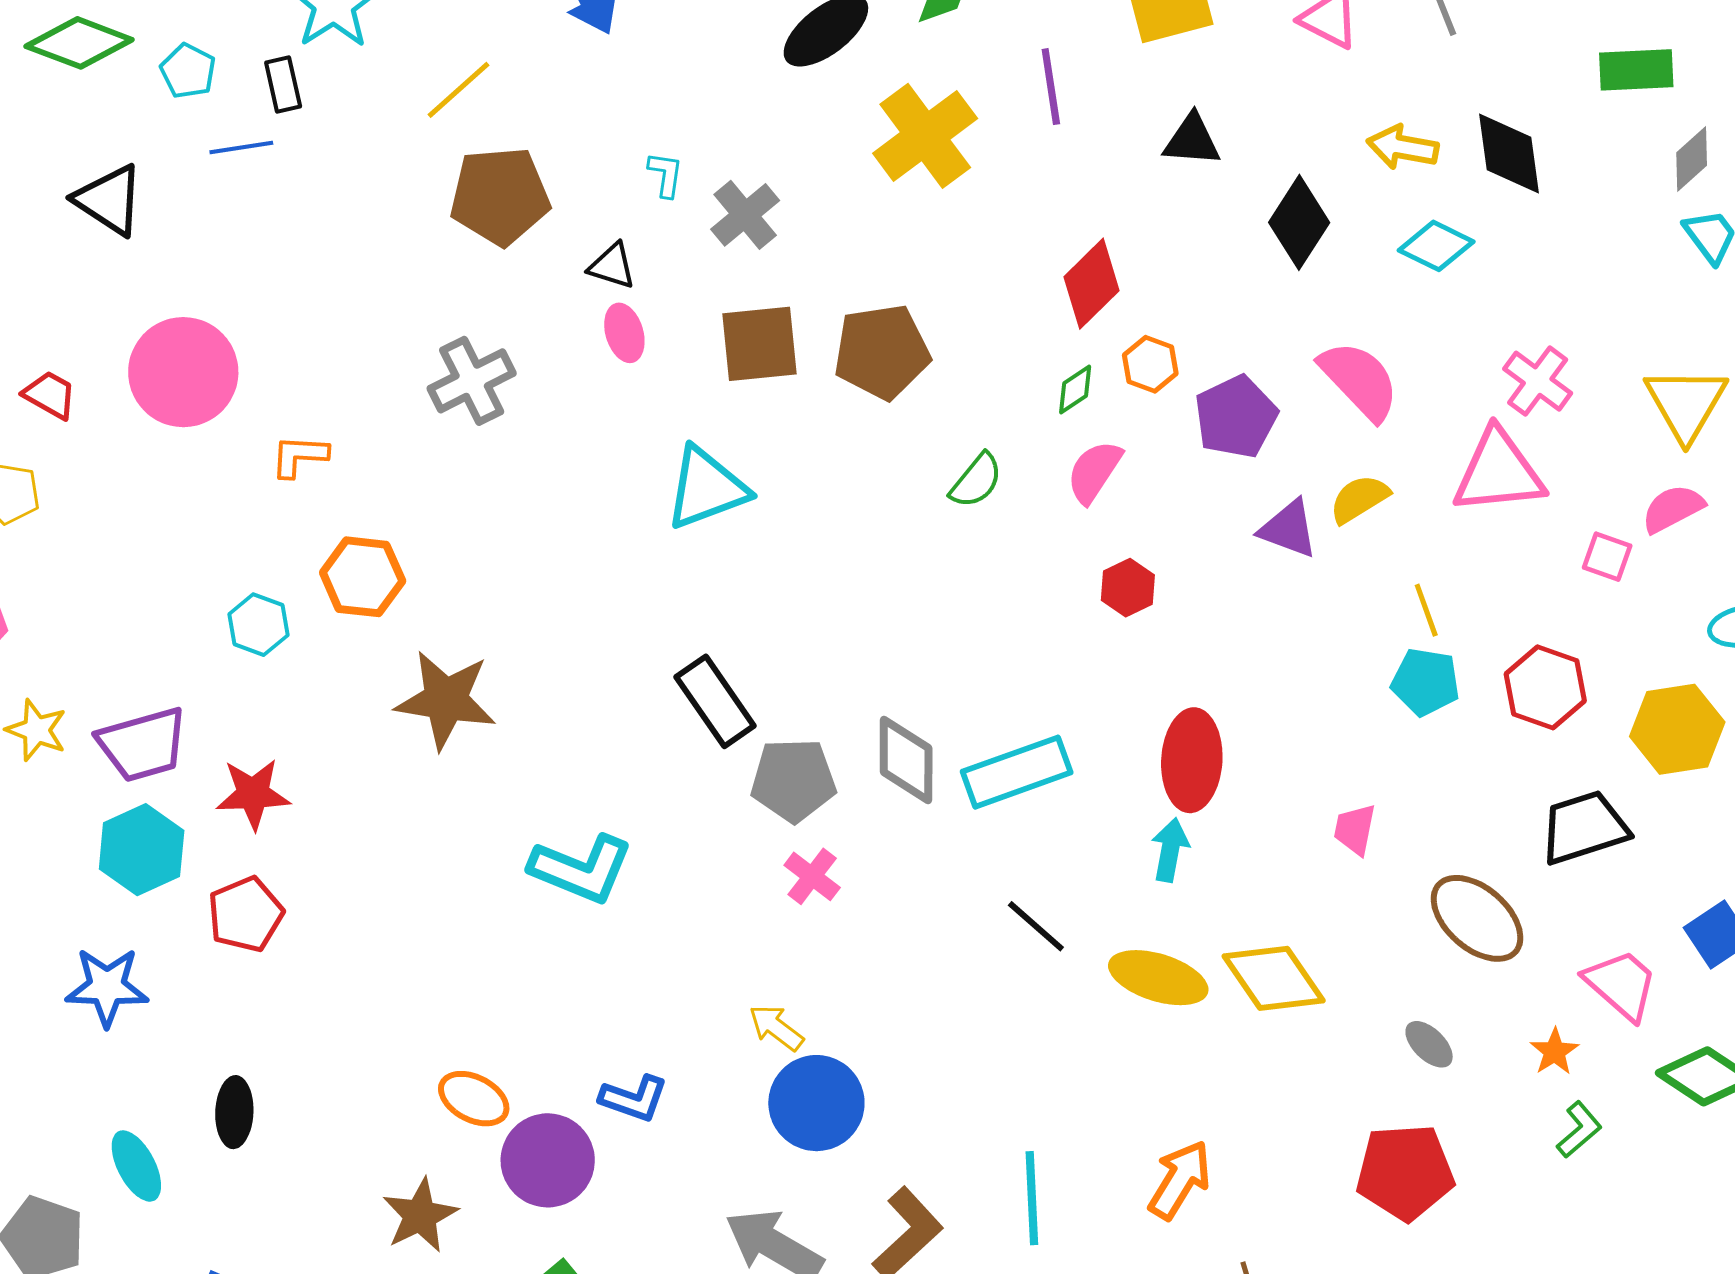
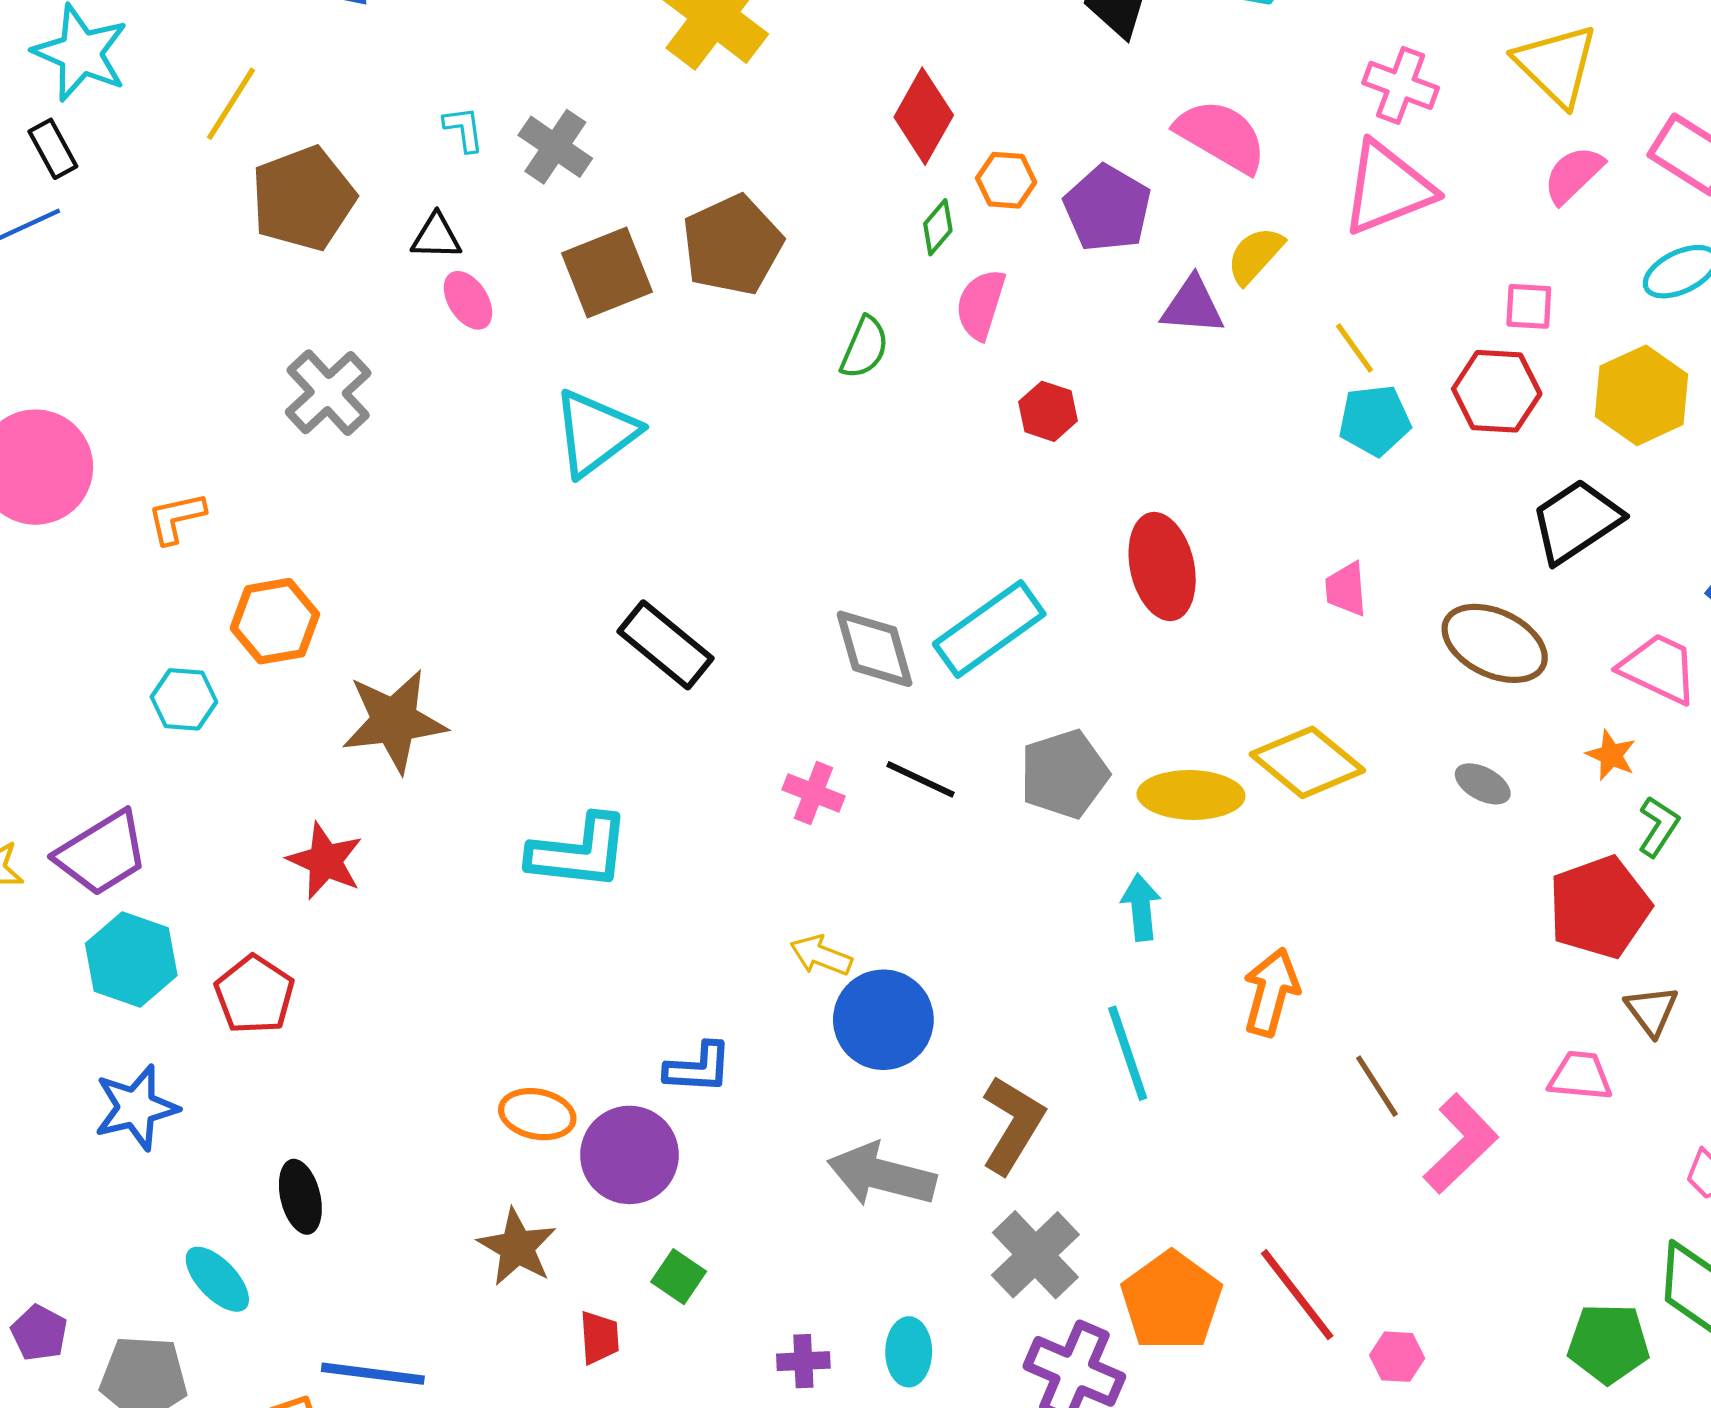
pink square: (1607, 557) -> (1529, 306), moved
gray pentagon: (793, 780) -> (1064, 774), moved
red star: (253, 794) -> (325, 861), moved, turned -30
cyan arrow: (1170, 850) -> (1141, 907), moved
black line: (1036, 926) -> (920, 779), moved
red pentagon: (1405, 1172) -> (1599, 907), moved

